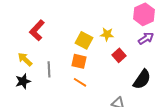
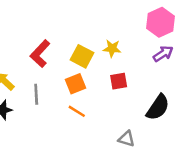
red L-shape: (37, 30) -> (40, 54), moved
red square: (119, 55) -> (119, 81), moved, turned 32
orange square: (79, 61) -> (75, 84), turned -35

